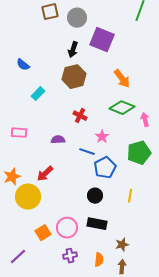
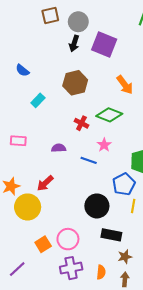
black arrow: (73, 50) -> (74, 43), moved
green diamond: (122, 108) -> (109, 115), moved
blue pentagon: (105, 168) -> (124, 184), moved
black circle: (95, 196) -> (97, 206), size x1.5
black rectangle: (97, 224) -> (111, 235), moved
purple cross: (70, 256) -> (71, 268), size x1.5

